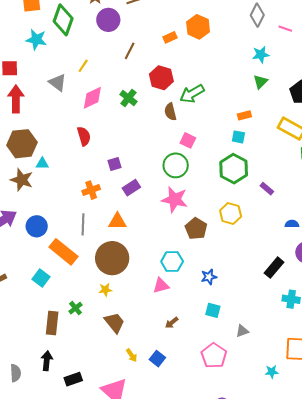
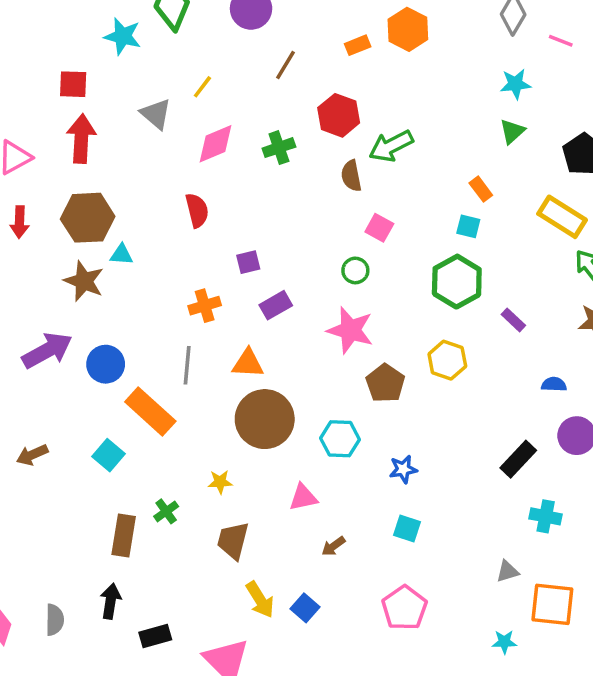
green cross: (128, 98) -> (279, 148), turned 30
orange rectangle: (244, 115) -> (481, 189), turned 64
green circle: (176, 165) -> (355, 270), size x0.6
brown circle: (112, 258) -> (265, 419), moved
pink triangle: (161, 286) -> (303, 497), moved
brown trapezoid: (114, 323) -> (233, 541), turned -130
gray triangle: (242, 331) -> (507, 571), moved
yellow arrow: (132, 355) -> (260, 600), size x1.5

